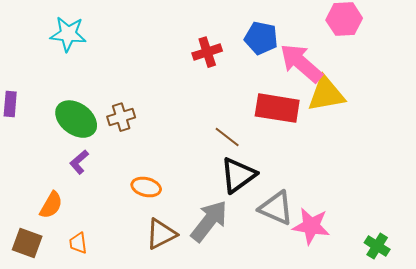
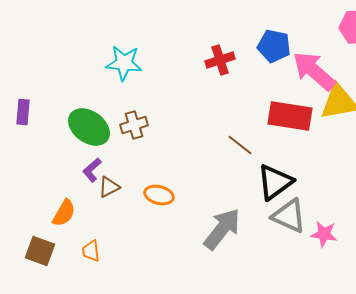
cyan star: (68, 34) -> (124, 63), moved
black triangle: (238, 175) -> (275, 182), moved
pink star: (311, 226) -> (324, 234), size x0.7
brown triangle: (161, 234) -> (109, 187), moved, size x0.7

